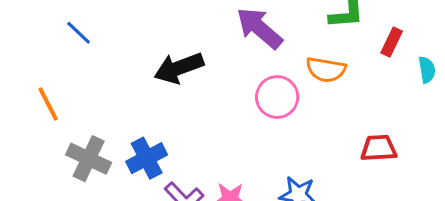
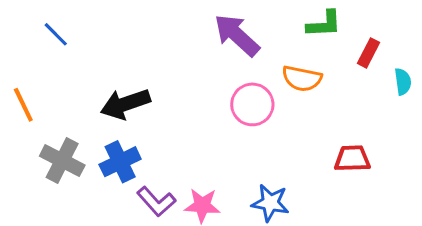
black arrow: (179, 68) -> (125, 104), moved

